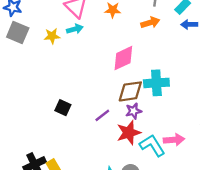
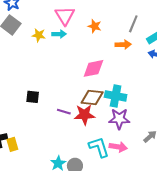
black square: (63, 108) -> (33, 97), turned -32
purple star: (133, 111) -> (119, 119), moved, size x1.5
purple line: (102, 115) -> (64, 112), turned 40
red star: (129, 133) -> (85, 115), moved

